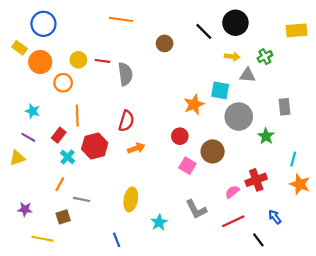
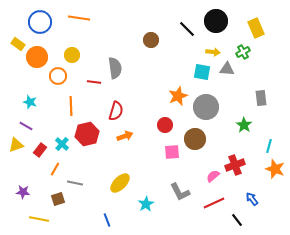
orange line: (121, 19) -> (79, 18), moved
yellow rectangle: (297, 30) -> (256, 28), moved, turned 72
red line: (102, 61) -> (94, 82), moved
cyan square: (220, 90) -> (202, 72), moved
gray circle: (239, 117) -> (206, 107), moved
red rectangle: (59, 135) -> (40, 150), moved
pink square: (187, 166) -> (172, 152), turned -35
yellow ellipse: (131, 199) -> (120, 183), turned 35

